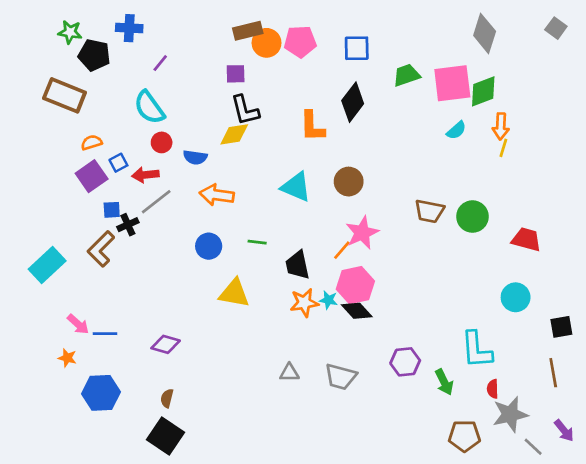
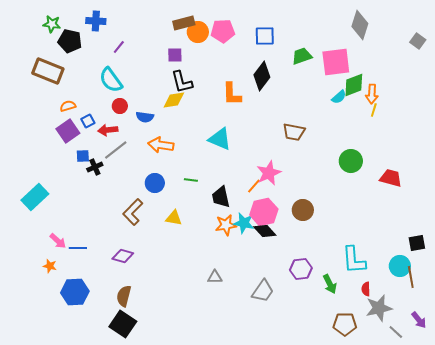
gray square: (556, 28) -> (418, 41), moved
green diamond: (483, 91) -> (354, 85), moved
brown circle: (349, 182) -> (303, 210), moved
brown trapezoid: (429, 211) -> (294, 132), moved
brown L-shape: (101, 249) -> (133, 212), moved
yellow triangle: (234, 293) -> (174, 218), size x0.7
cyan circle: (516, 297) -> (400, 266), moved
cyan star: (328, 300) -> (244, 223), size x1.5
gray trapezoid: (341, 377) -> (263, 291), moved, turned -70
brown semicircle: (167, 398) -> (124, 296), size x1.5

